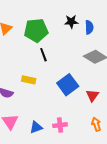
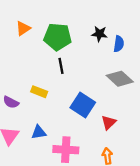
blue square: (68, 85) -> (83, 105), turned -30
pink cross: (60, 125) -> (66, 150), size x1.5
blue triangle: (36, 127) -> (39, 132), moved

